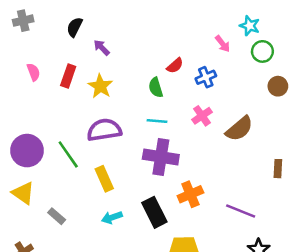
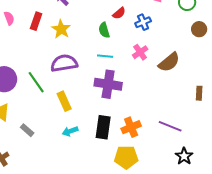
orange cross: (190, 194) -> (131, 127), moved
black rectangle: (154, 212) -> (103, 127), turned 35

